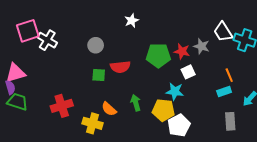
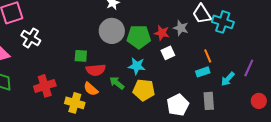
white cross: (47, 40) -> (31, 38), moved
gray circle: (96, 45) -> (112, 31), moved, size x1.6
red semicircle: (120, 67) -> (96, 70), moved
cyan star: (175, 91) -> (137, 66), moved
green arrow: (136, 103) -> (117, 83), turned -35
white pentagon: (179, 125) -> (178, 105), moved

